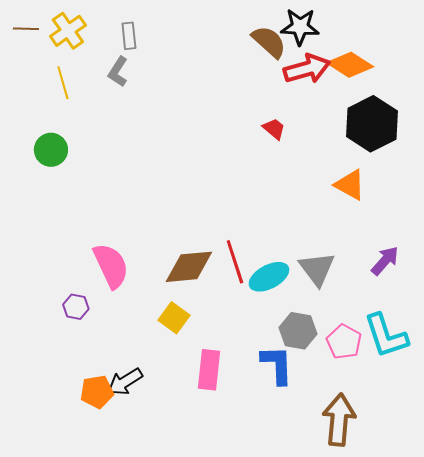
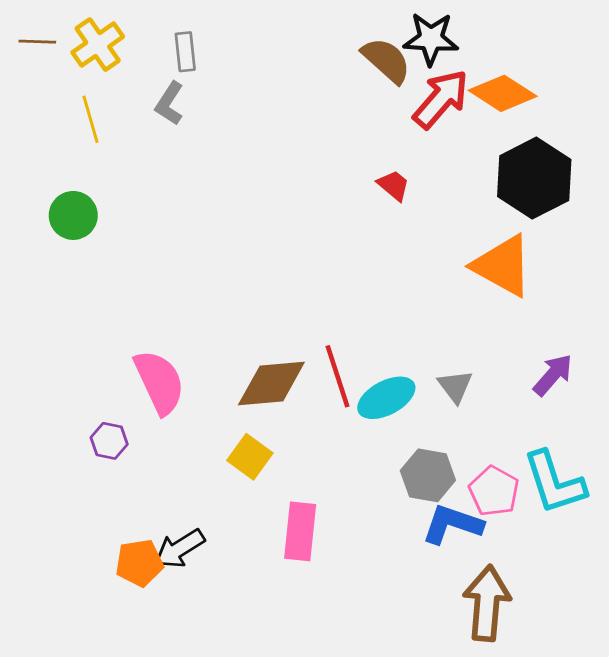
red arrow: (307, 69) -> (441, 99), turned -33
orange triangle: (350, 185) -> (503, 266), size x1.4
gray triangle: (317, 269) -> (455, 386), size x0.7
blue L-shape: (277, 365) -> (452, 524), moved, turned -69

